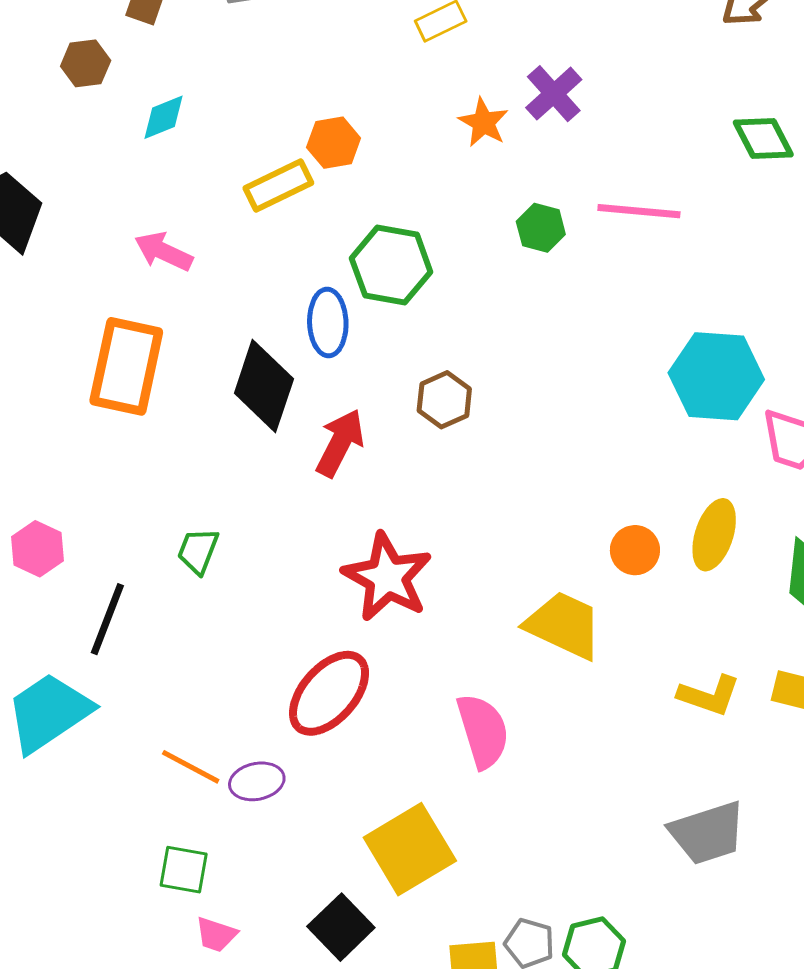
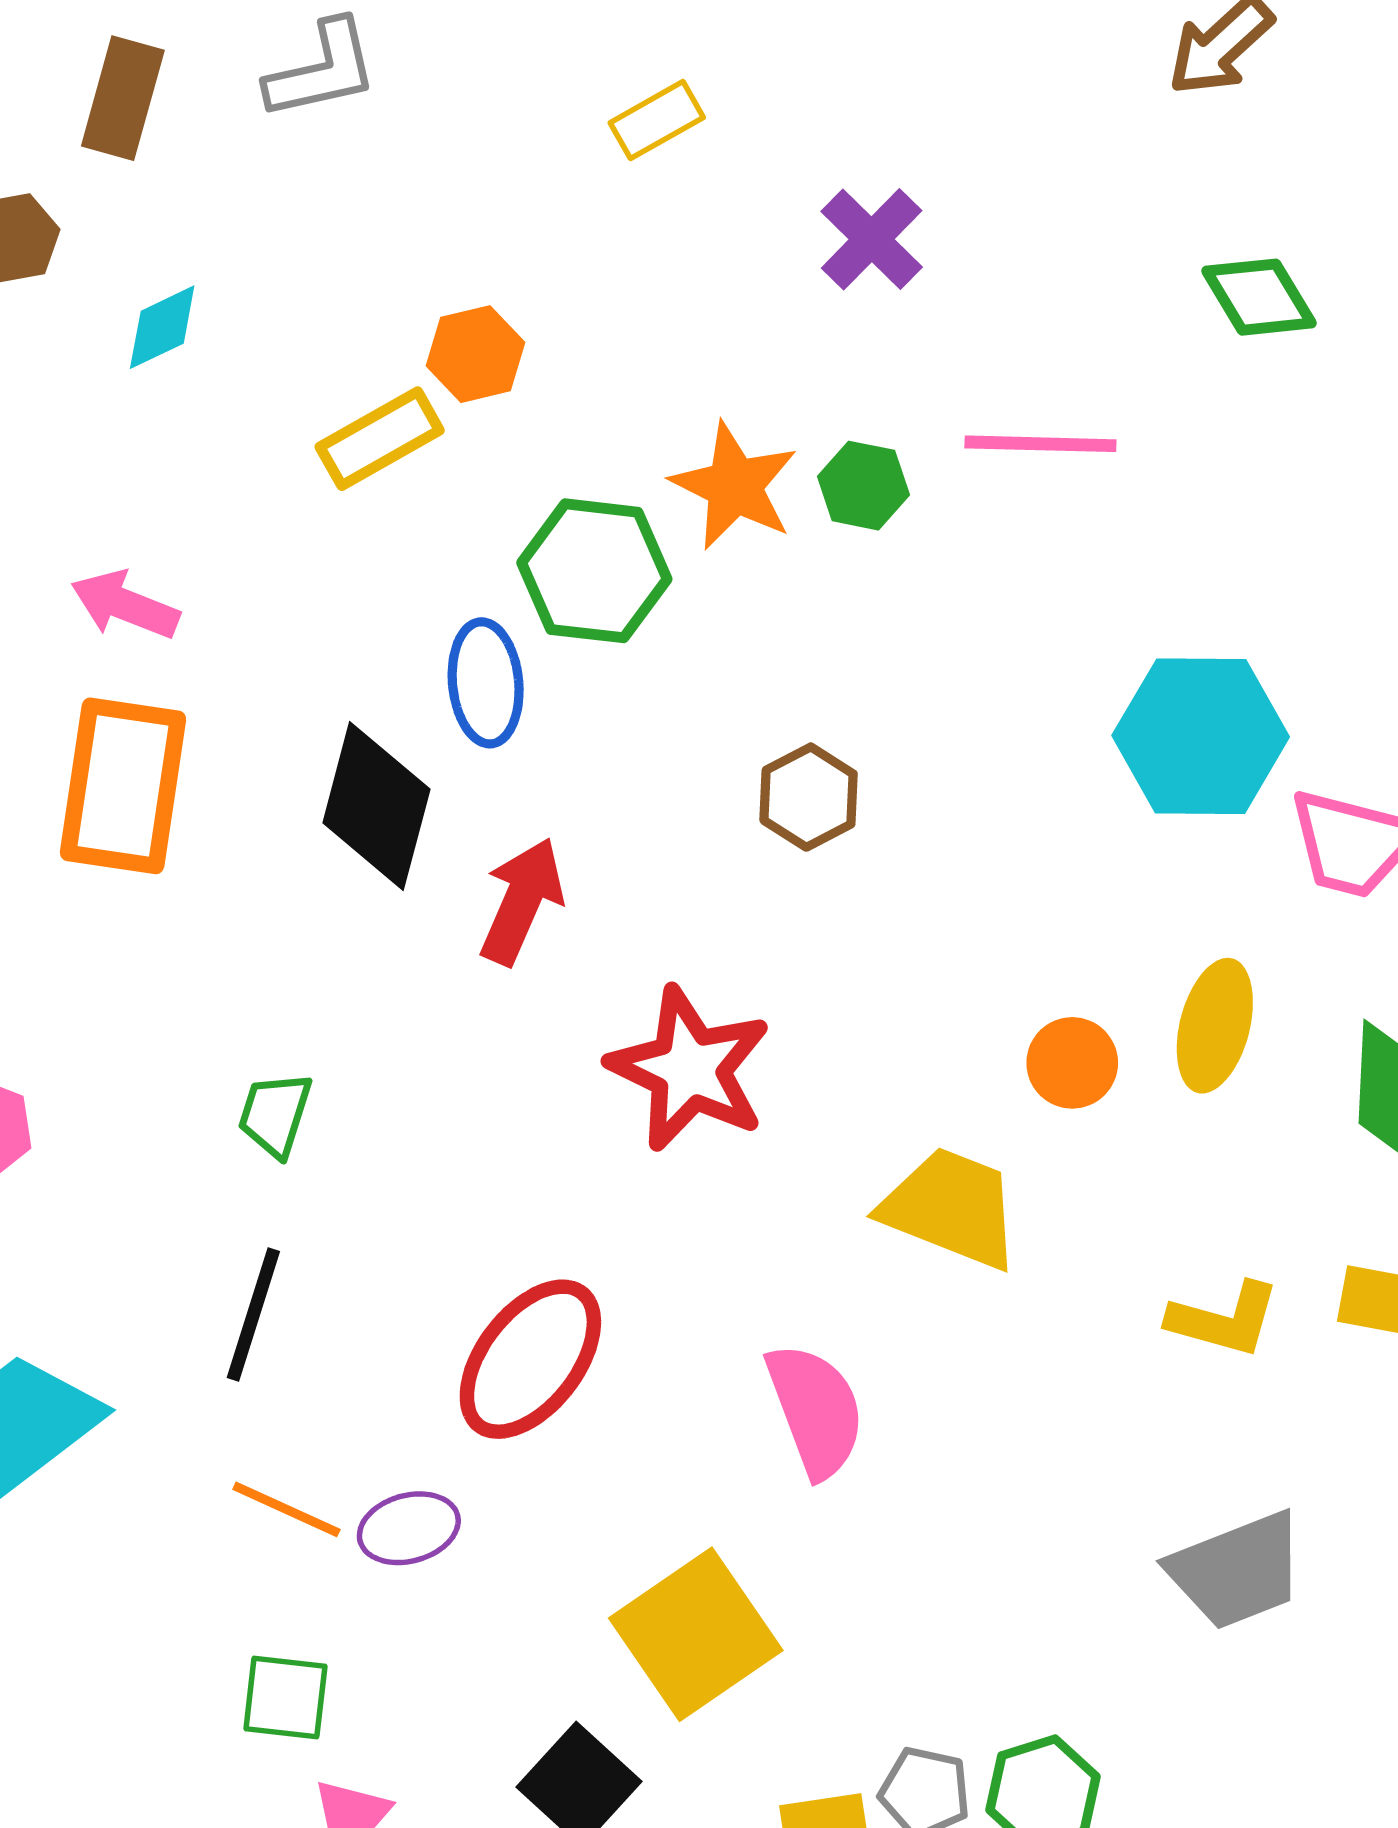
orange star: (484, 122) -> (734, 486), moved, size x1.4
pink arrow: (164, 252) -> (125, 605), moved
brown hexagon: (444, 400) -> (809, 797), moved
red star: (387, 577) -> (689, 1069), moved
black line: (107, 619) -> (253, 1315), moved

